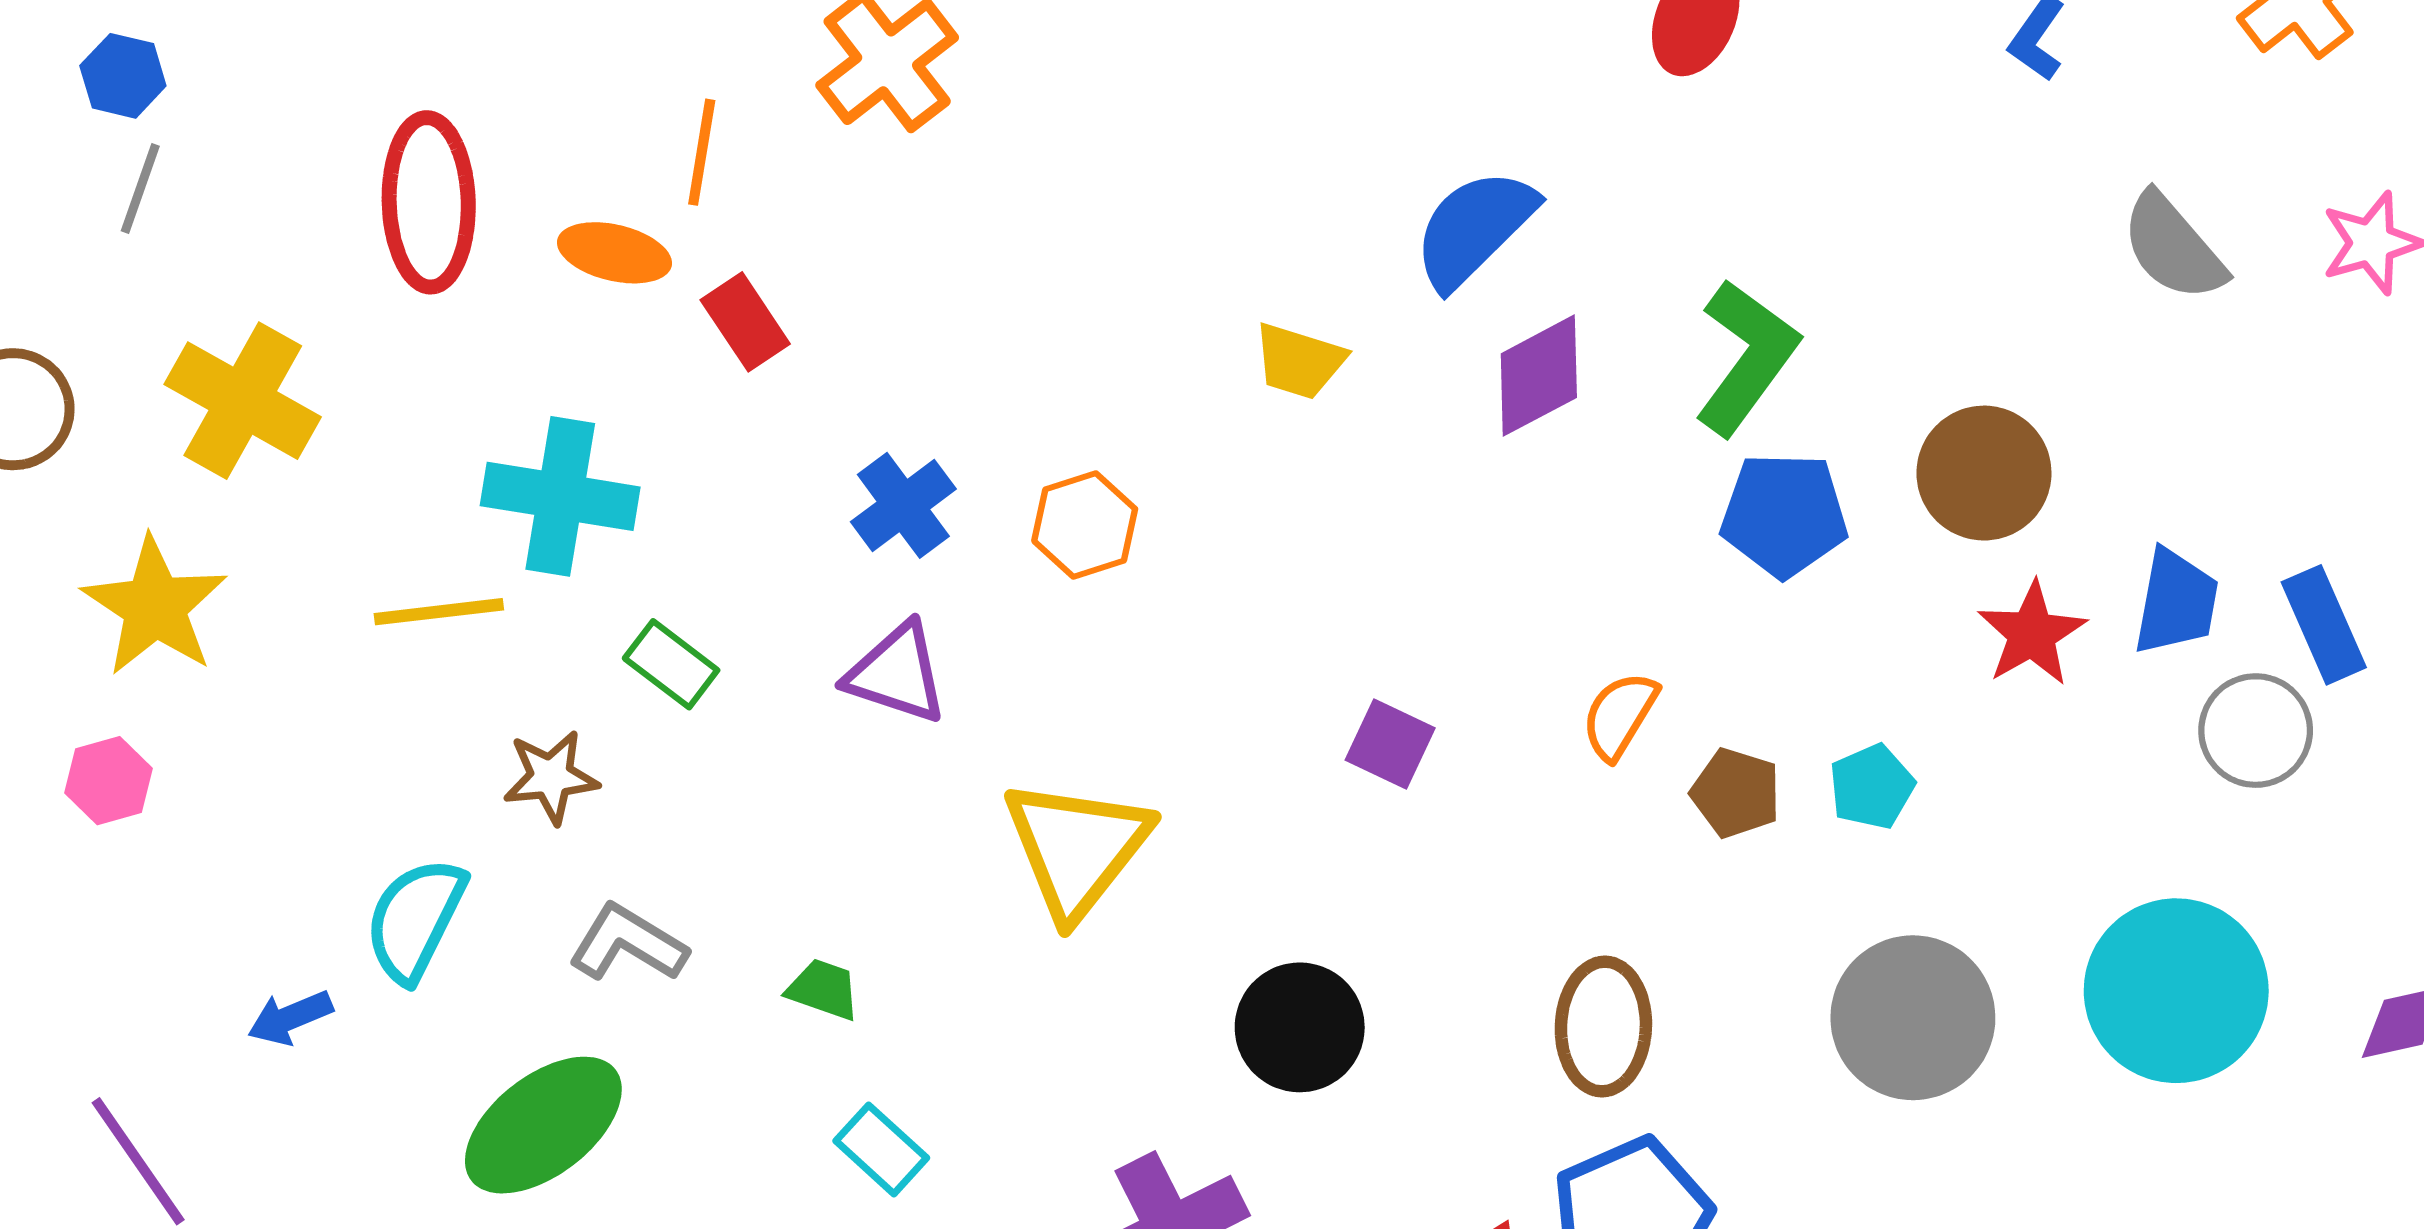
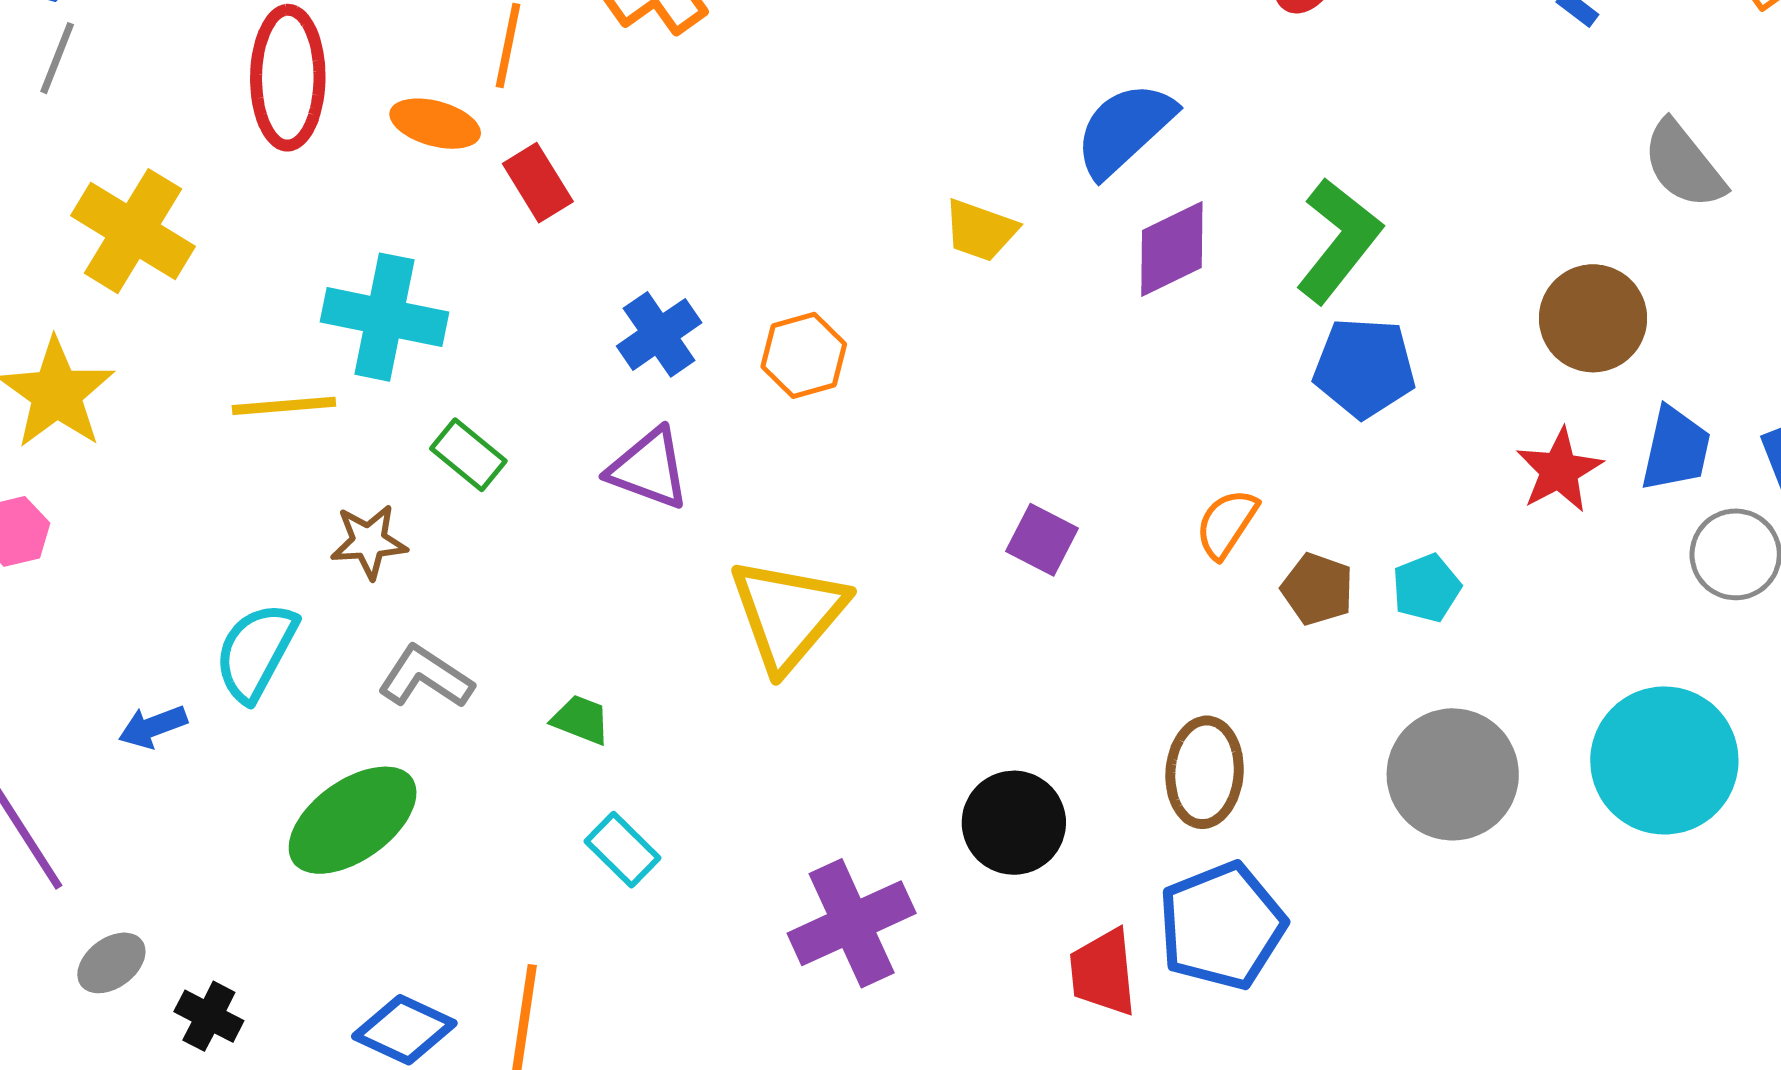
brown circle: (1984, 473) -> (1593, 318), moved
black circle: (1300, 1027) -> (1014, 823), moved

